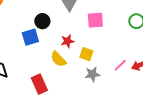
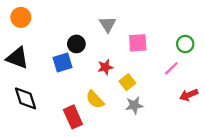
yellow square: (86, 54) -> (127, 82), turned 32
yellow semicircle: (58, 59) -> (95, 100), moved
pink line: (120, 65) -> (171, 68), moved

